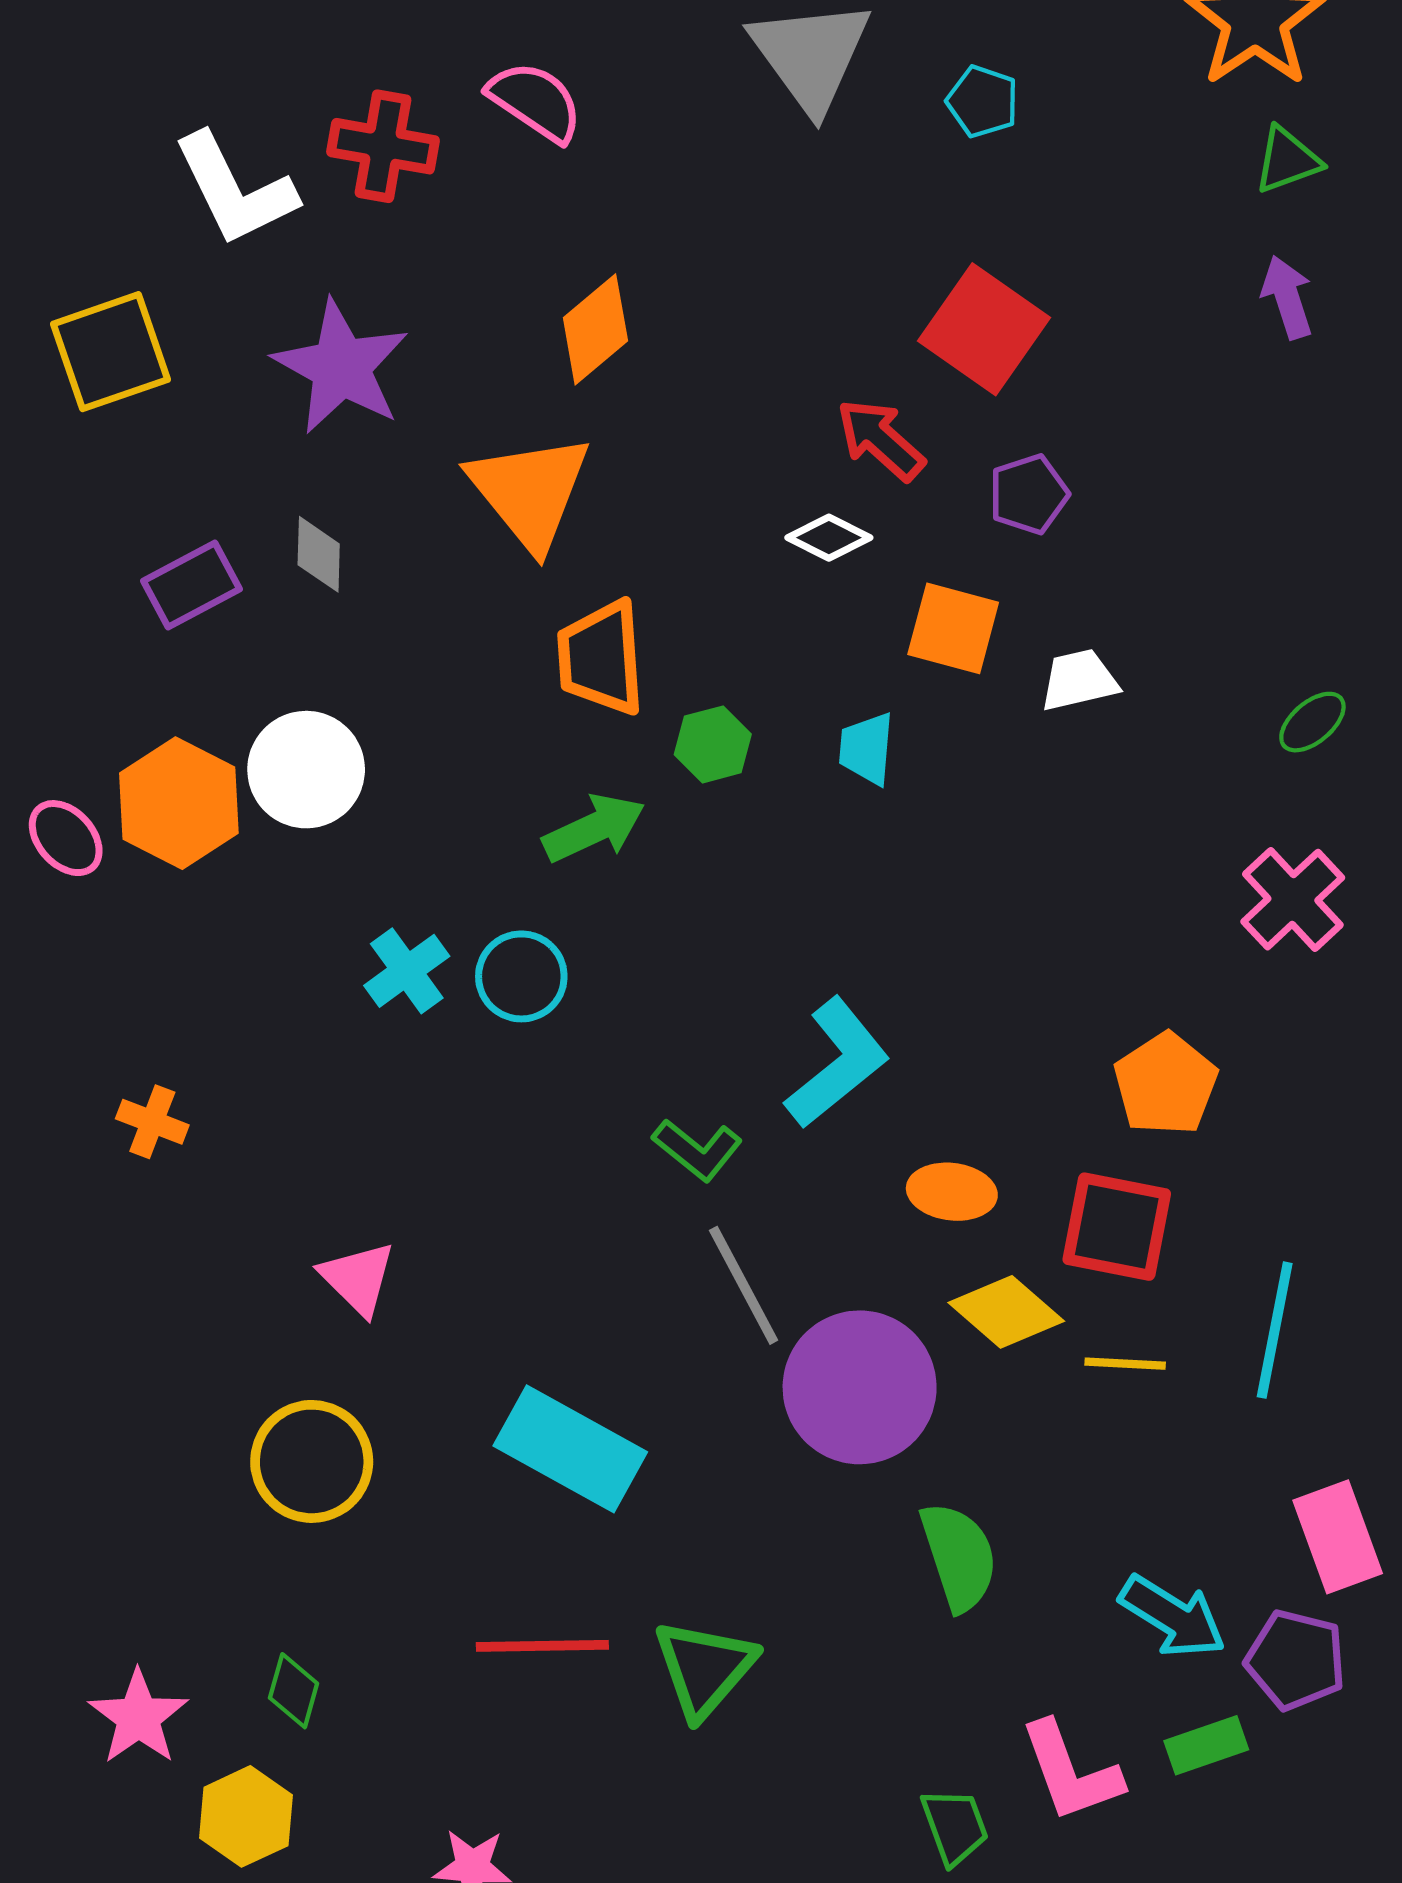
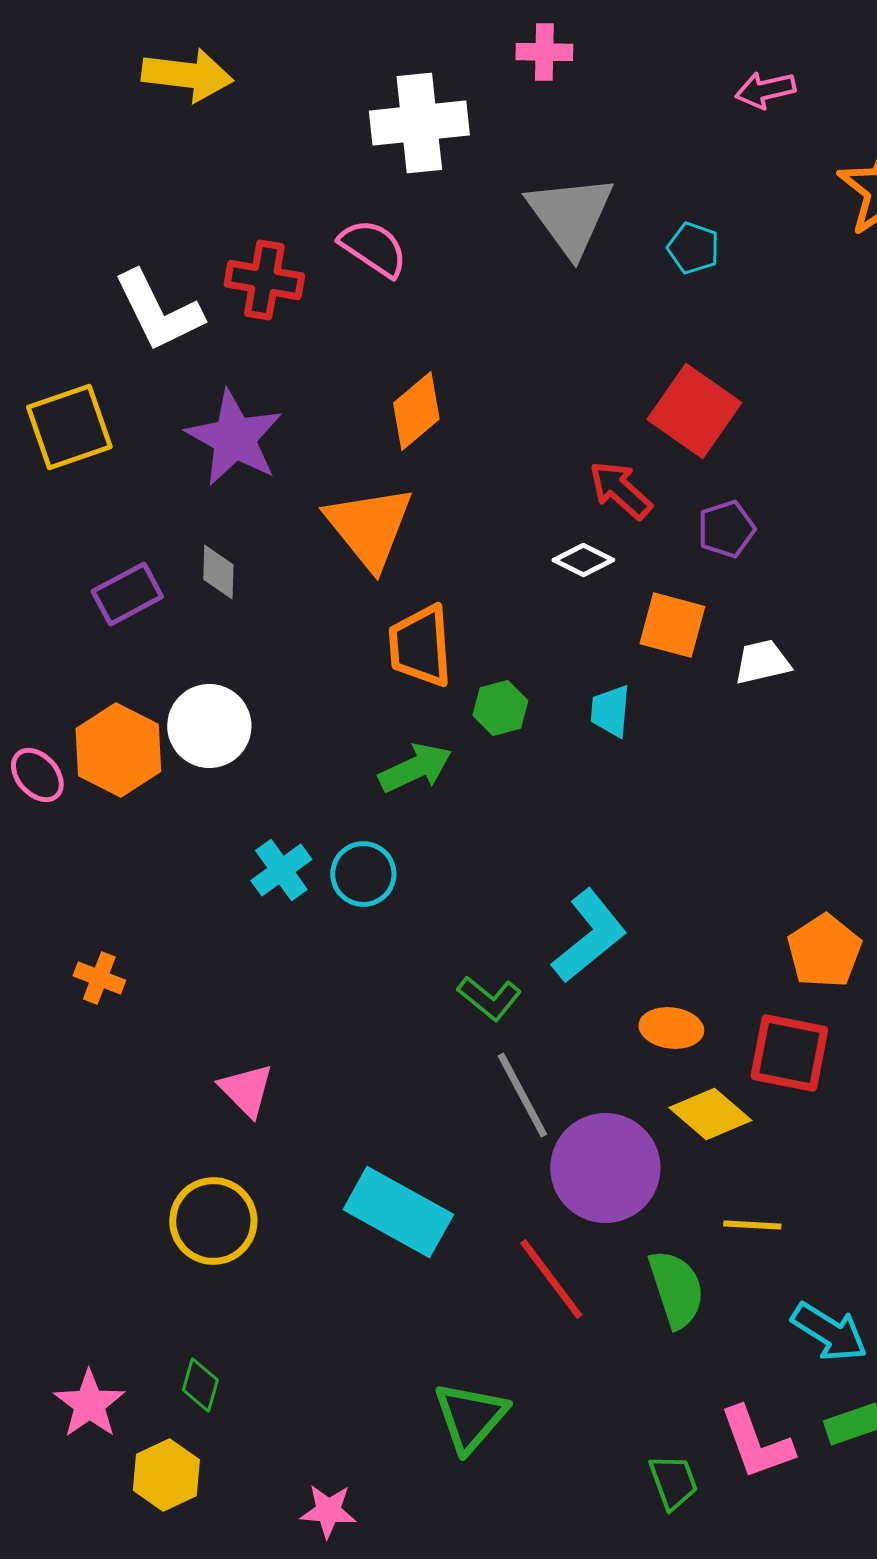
yellow line: (1125, 1364) -> (752, 1225), moved
red line: (542, 1646) -> (551, 1279), moved, turned 54
green triangle: (704, 1668) -> (470, 1417), moved

